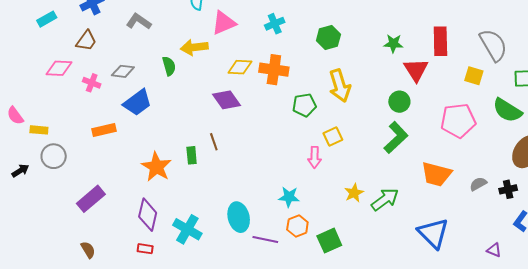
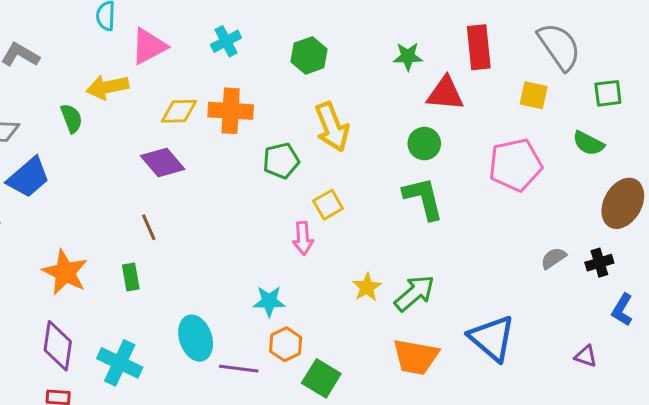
red triangle: (416, 70) -> (445, 94), turned -48
green semicircle: (507, 110) -> (588, 143), size x0.7
green L-shape: (396, 138) -> (423, 198), turned -56
green rectangle: (192, 155) -> (131, 277), moved
orange trapezoid: (436, 174) -> (416, 357), moved
green square: (329, 241) -> (321, 378), moved, turned -30

